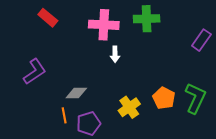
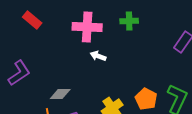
green cross: (147, 19) -> (129, 21), size x0.7
white arrow: (115, 54) -> (98, 56), turned 112

